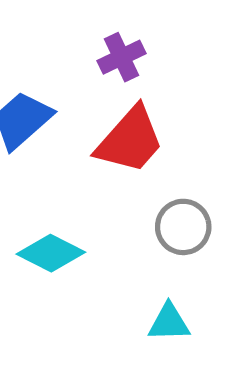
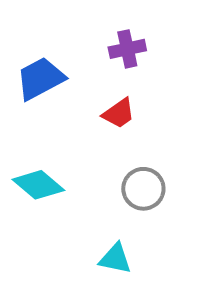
red trapezoid: (130, 140) -> (119, 113), size x0.6

